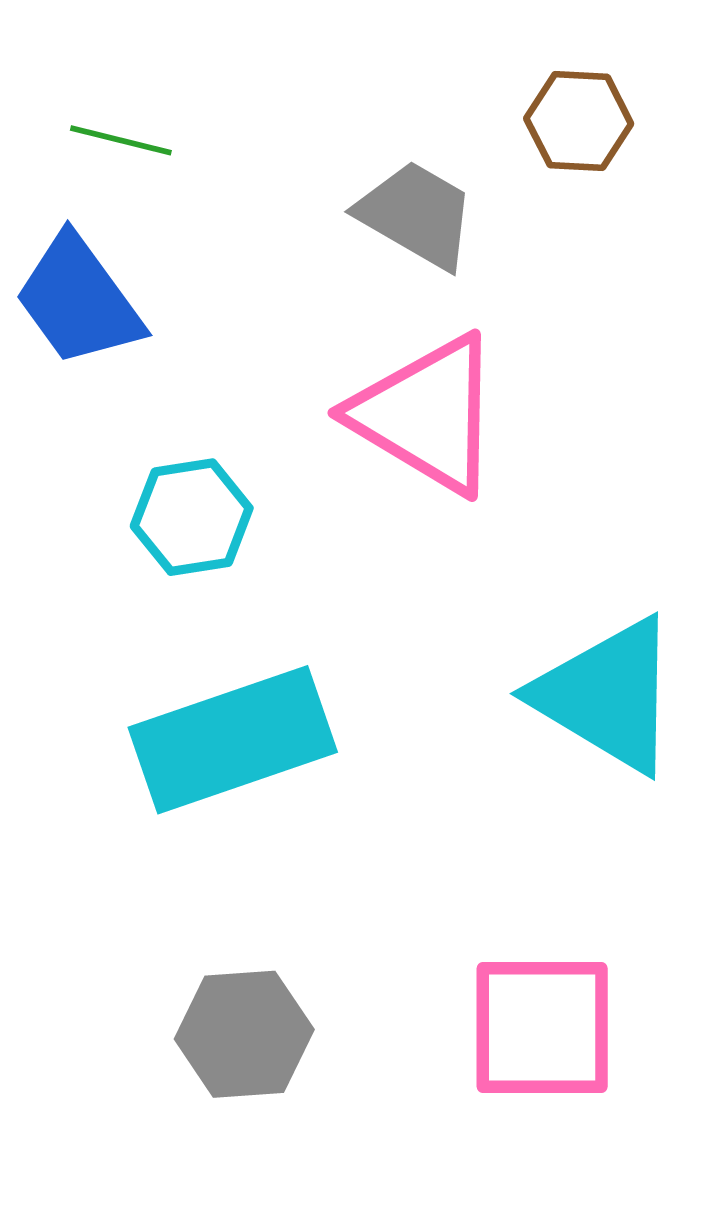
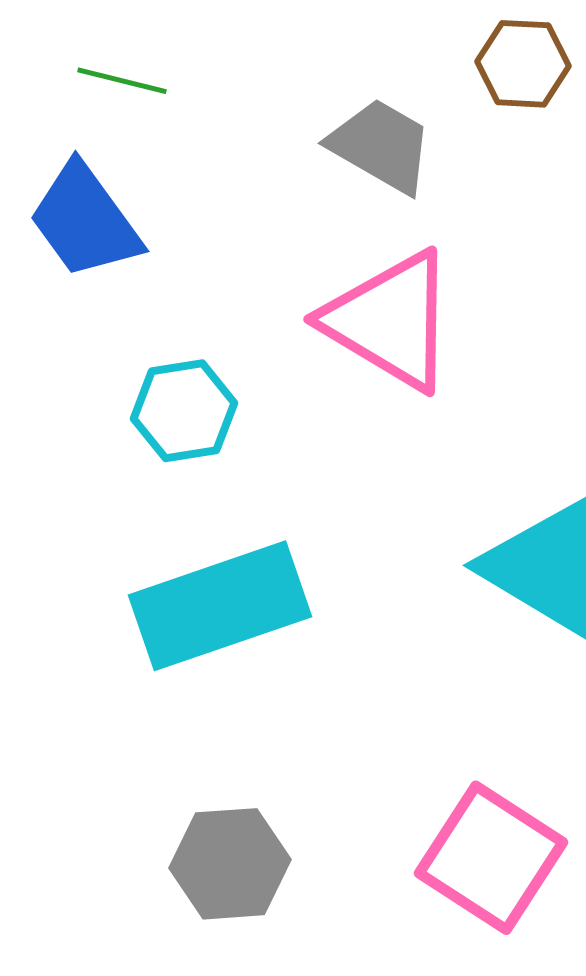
pink square: (542, 1027) -> (491, 858), turned 33

